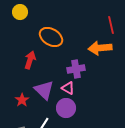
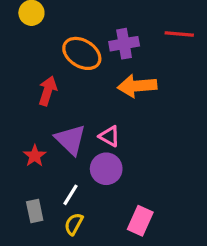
red line: (111, 25) -> (179, 34), turned -72
orange arrow: (100, 48) -> (137, 86), moved
purple cross: (76, 69) -> (124, 44), moved

